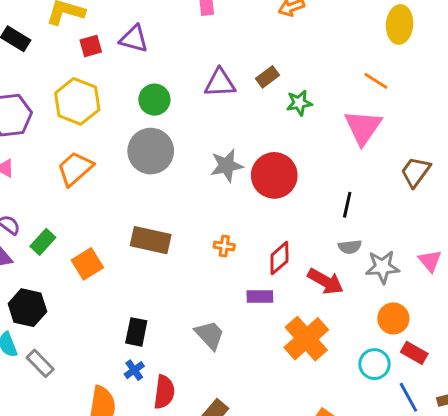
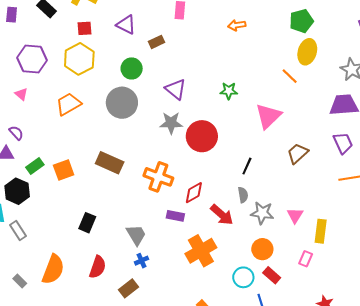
red square: (91, 46) -> (84, 28), moved
brown rectangle: (267, 77) -> (156, 42), moved
orange line: (376, 81) -> (290, 76), moved
purple triangle: (220, 83) -> (176, 89), moved, turned 30
green rectangle: (43, 242) -> (35, 166), moved
orange cross: (224, 246) -> (158, 177), size x2.0
gray semicircle: (350, 247) -> (243, 195), turned -105
blue cross: (134, 370) -> (142, 261), moved

